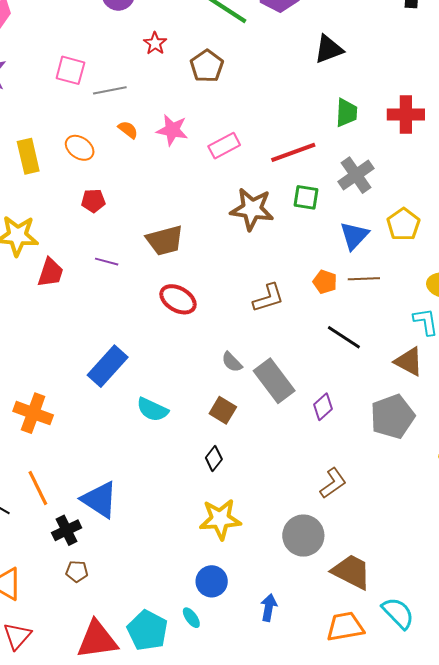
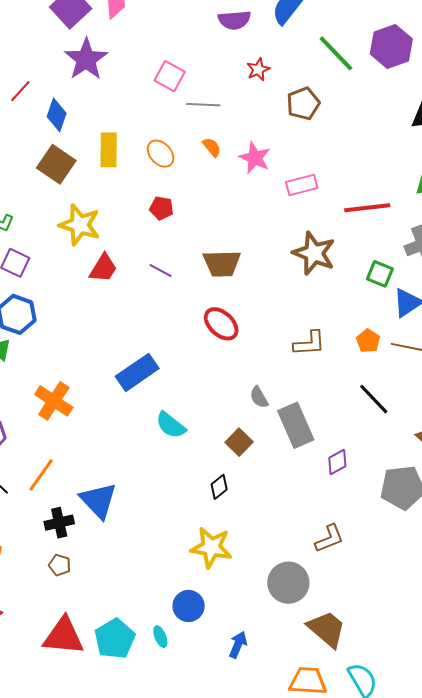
green square: (306, 197) -> (380, 274), moved
orange line: (38, 488) -> (41, 475), turned 48

